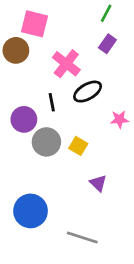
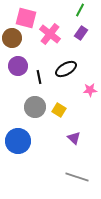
pink cross: (66, 64) -> (50, 34), moved
purple circle: (24, 119) -> (18, 66), moved
blue circle: (31, 211) -> (18, 141), moved
gray line: (82, 237) -> (77, 177), moved

